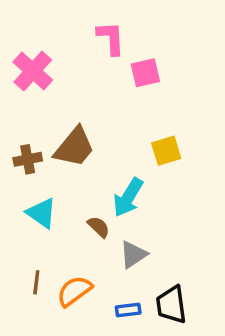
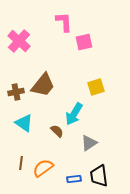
gray triangle: (133, 255) -> (89, 143), moved

